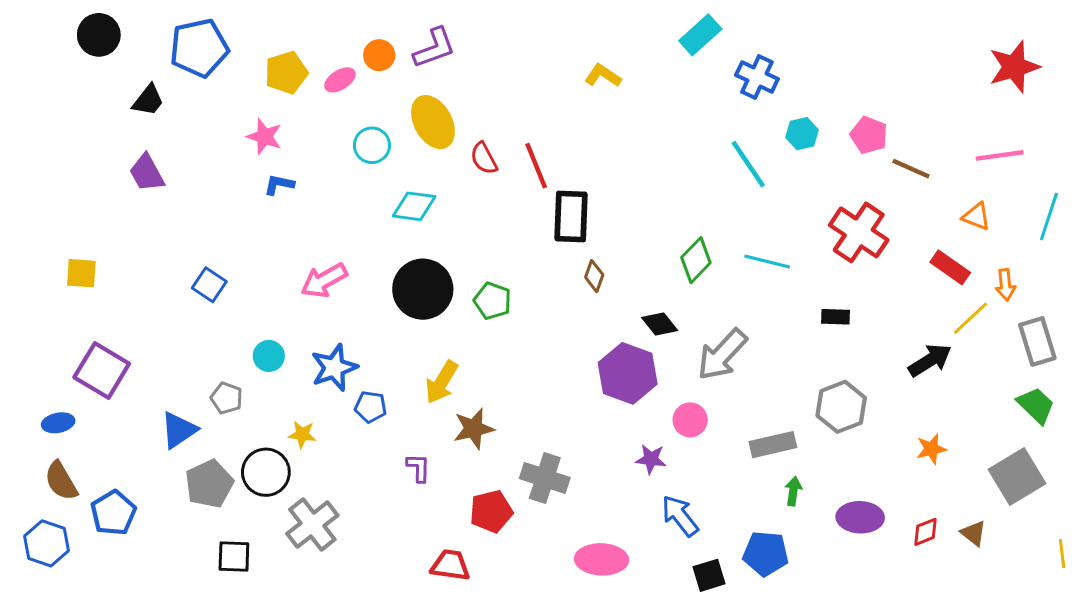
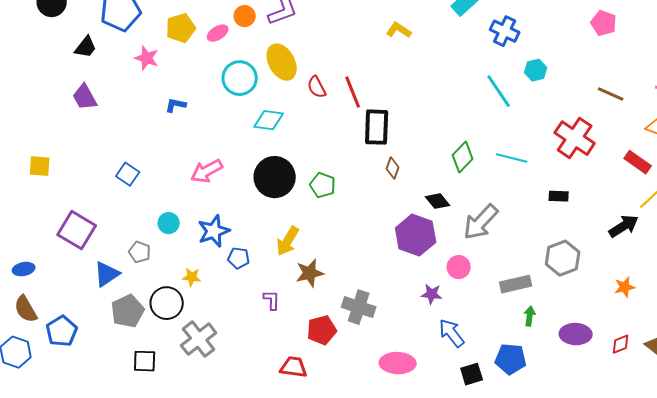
pink pentagon: (869, 135) -> (604, 23), moved
pink star: (264, 137) -> (147, 58), moved
cyan circle: (372, 145) -> (240, 78), size x1.4
purple square: (102, 370) -> (77, 230), moved

